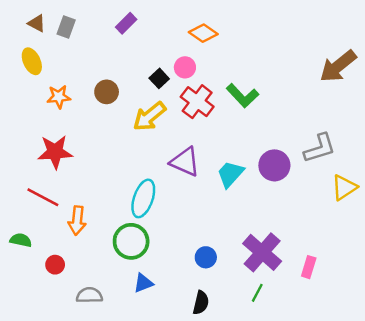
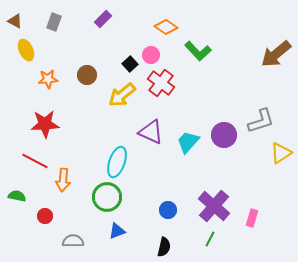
brown triangle: (37, 23) -> (15, 21), moved
green L-shape: (243, 96) -> (198, 51), moved

